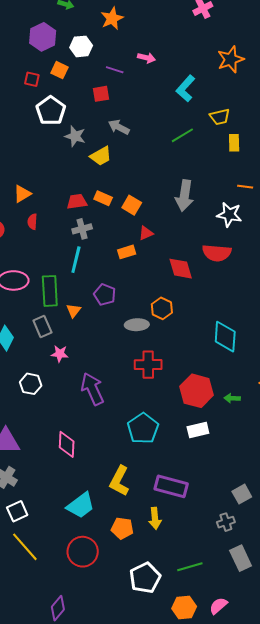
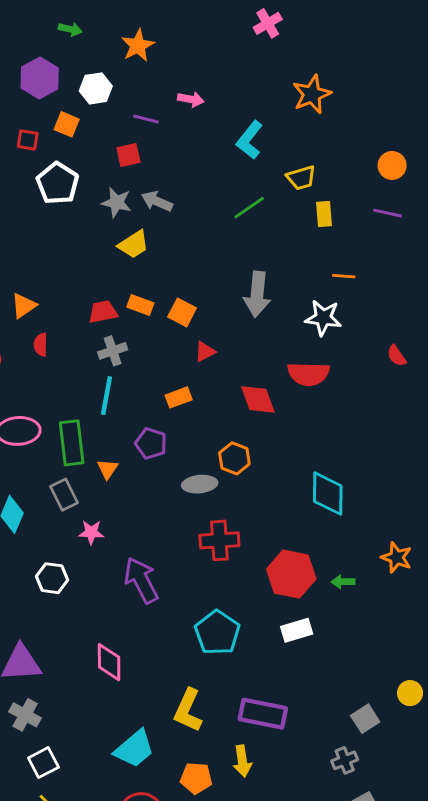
gray star: (75, 136) -> (117, 202), moved
orange rectangle: (127, 252) -> (179, 397), moved

